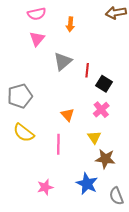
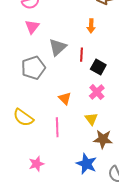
orange arrow: (70, 24) -> (91, 26), moved
gray pentagon: (20, 96) -> (33, 68), moved
pink star: (45, 187) -> (36, 164), moved

